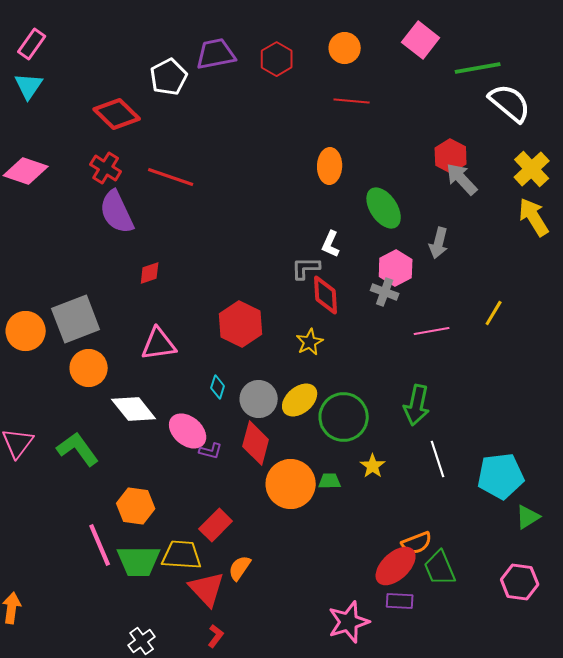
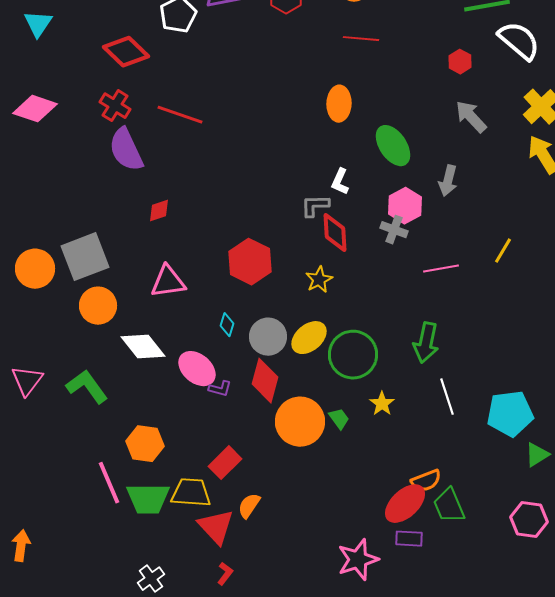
red hexagon: (451, 156) -> (460, 62), moved, size x0.7
green trapezoid: (330, 481) -> (339, 419), turned 55

